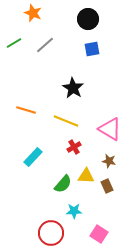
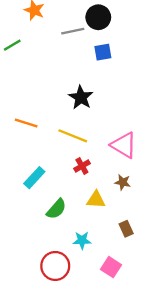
gray line: (45, 45) -> (73, 31), moved, turned 30
green semicircle: (63, 184) -> (56, 209), moved
brown rectangle: (107, 186) -> (126, 229), moved

